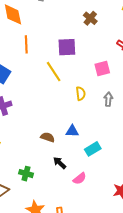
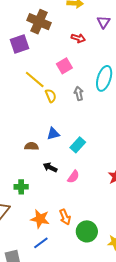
brown cross: (90, 18) -> (39, 22), size x1.6
purple square: (67, 47) -> (19, 44), moved
yellow line: (54, 72) -> (35, 79), moved

